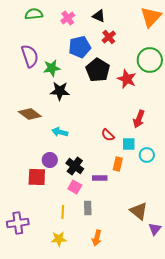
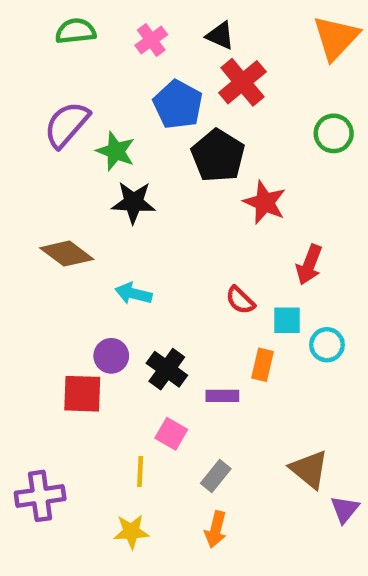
red cross: (109, 37) -> (242, 82), size x1.5
blue pentagon: (80, 47) -> (178, 104), turned -30
purple semicircle: (30, 56) -> (67, 125), turned -120
green circle: (150, 60) -> (334, 133), size x0.7
green star: (52, 68) -> (116, 151), turned 30
red star: (127, 79) -> (265, 202), moved
pink square: (75, 187) -> (171, 434), moved
gray rectangle: (88, 208) -> (216, 476), moved, turned 40

